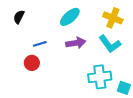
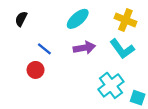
blue line: (40, 44) -> (44, 49), turned 56
cyan cross: (100, 77) -> (111, 85), turned -30

